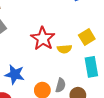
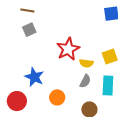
gray semicircle: (61, 85) -> (85, 81), moved

